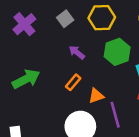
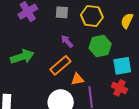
gray square: (65, 19) -> (62, 12), turned 32
orange rectangle: (73, 82) -> (60, 65), size x1.5

